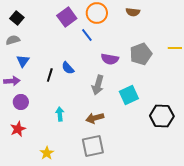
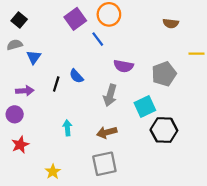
brown semicircle: (133, 12) -> (171, 23), moved
gray pentagon: (141, 54) -> (164, 74), moved
blue triangle: (23, 61) -> (34, 57), moved
purple arrow: (12, 81) -> (25, 91), moved
purple circle: (21, 102) -> (15, 114), moved
black hexagon: (162, 116) -> (164, 130), moved

